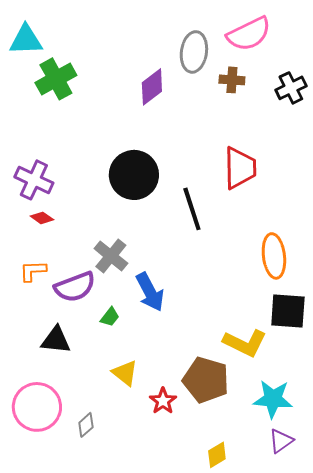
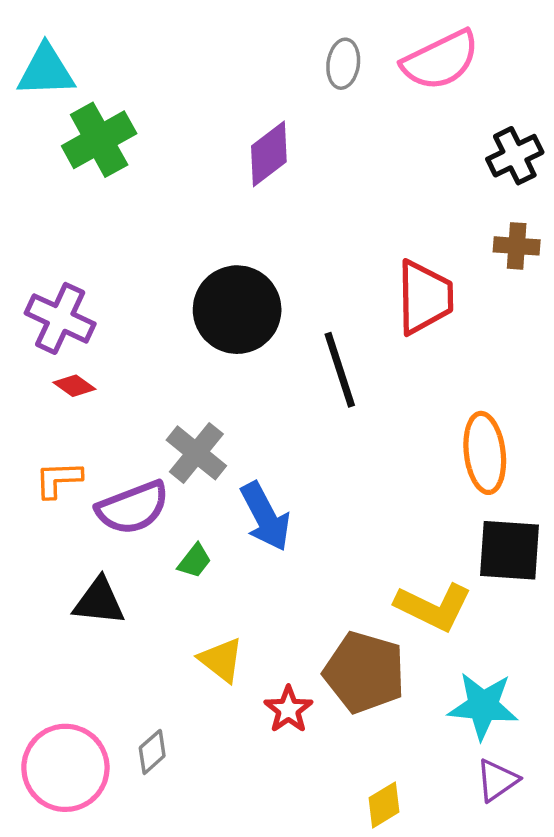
gray ellipse: (194, 52) -> (343, 64), moved, size x0.7
brown cross: (232, 80) -> (517, 246), moved
pink circle: (37, 407) -> (65, 768), moved

